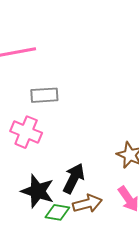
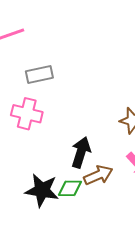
black star: (38, 191) -> (42, 190), moved

